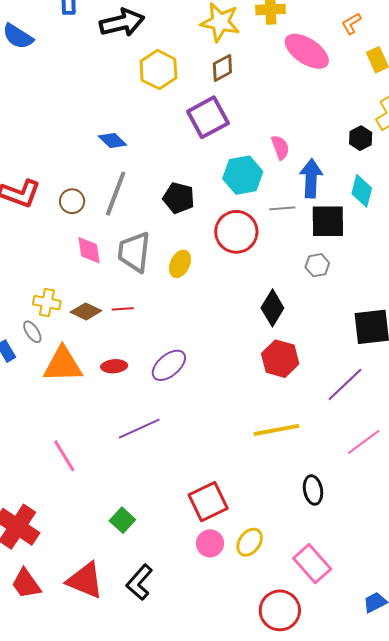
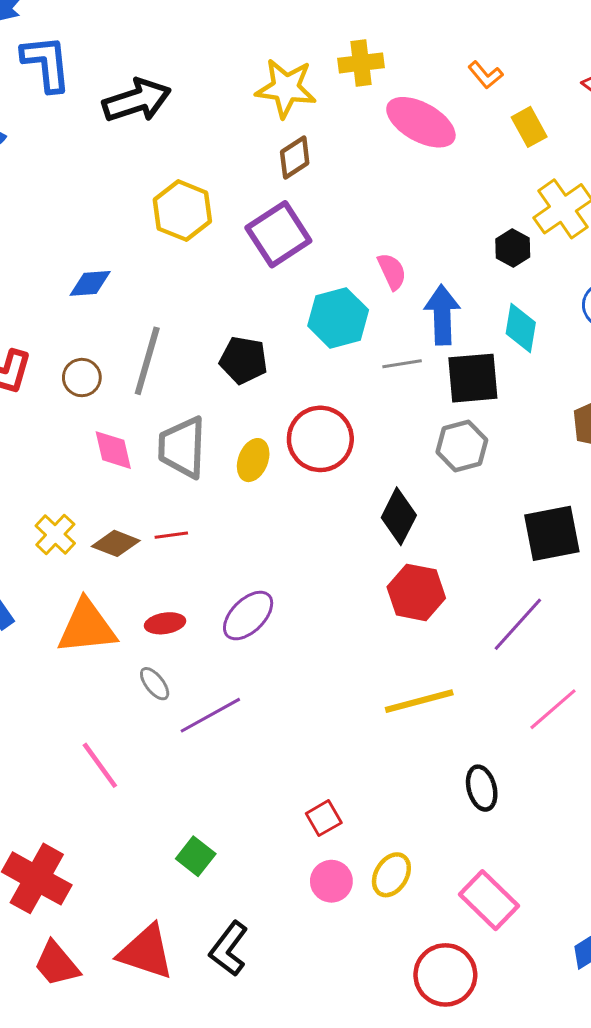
orange L-shape: (351, 24) -> (485, 75), turned -95
yellow hexagon: (158, 70) -> (182, 211), moved
blue diamond: (112, 141) -> (90, 283), moved, turned -44
red circle: (236, 232) -> (320, 439), moved
gray hexagon: (317, 265) -> (462, 446), size x1.4
yellow cross: (47, 303) -> (55, 534), turned 36
gray ellipse: (32, 332) -> (155, 684), moved
red square: (208, 502) -> (324, 818), size x0.6

